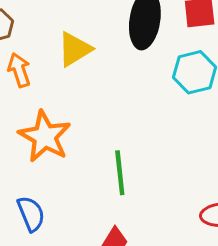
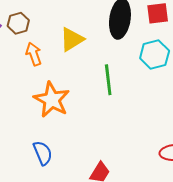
green line: (120, 173) -> (108, 80), moved

